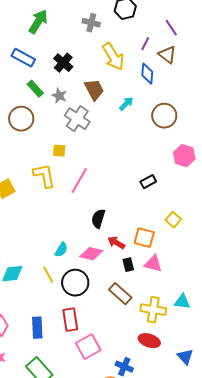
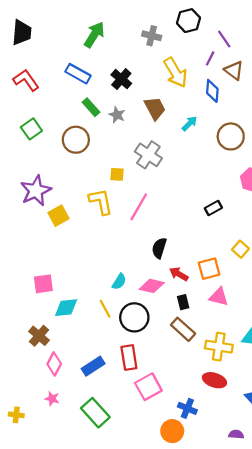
purple line: (171, 28) -> (224, 39), moved
gray cross: (77, 119) -> (148, 155), moved
orange square: (144, 238) -> (209, 269), turned -30
black rectangle: (128, 265) -> (183, 302), moved
blue rectangle: (37, 328) -> (93, 366), turned 60

